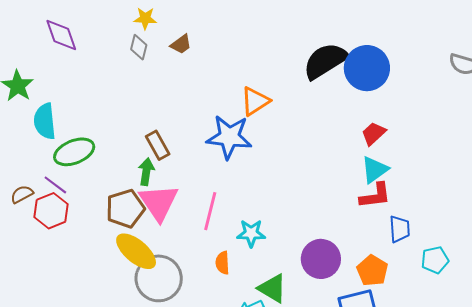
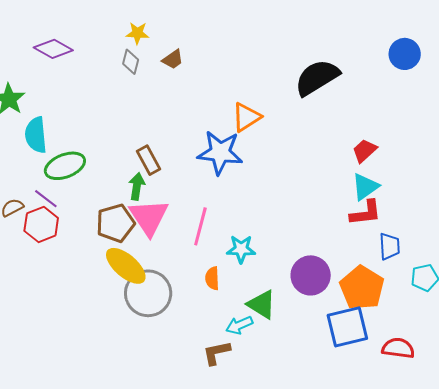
purple diamond: (61, 35) -> (53, 49), turned -42
blue circle: (367, 68) -> (405, 54), moved, size x0.7
orange pentagon: (372, 271) -> (362, 288), size x1.4

